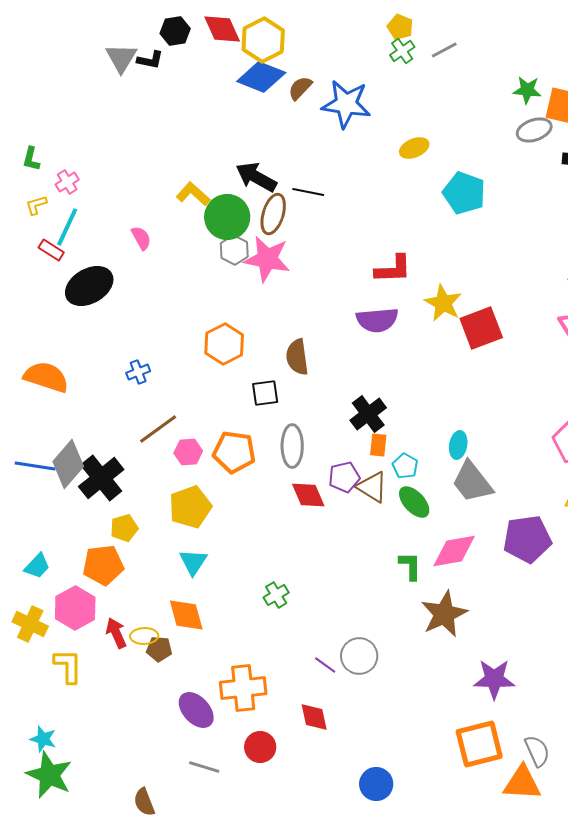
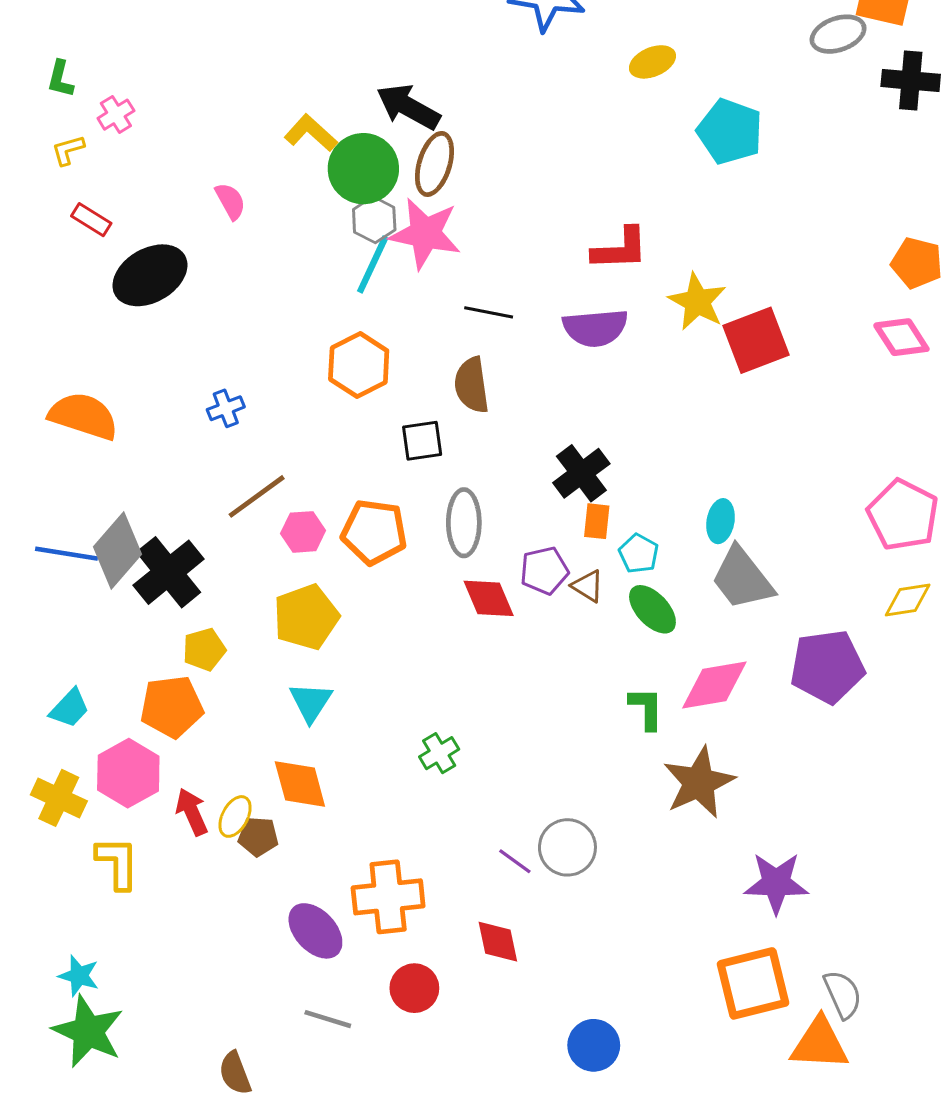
black line: (308, 192) -> (489, 312), moved
cyan line: (67, 227) -> (373, 264), moved
brown triangle: (372, 487) -> (588, 586), size x0.7
yellow ellipse: (144, 636) -> (235, 816), turned -60

